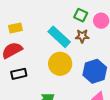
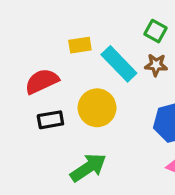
yellow rectangle: (15, 28) -> (80, 45), moved
yellow circle: (60, 64) -> (97, 108), moved

